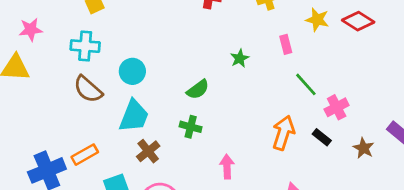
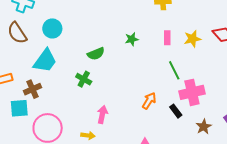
yellow star: (317, 20) -> (192, 39), moved, turned 30
pink cross: (337, 107) -> (192, 92), size x1.4
orange arrow: (283, 133) -> (149, 101), size x0.7
brown cross: (148, 151) -> (32, 89), moved

